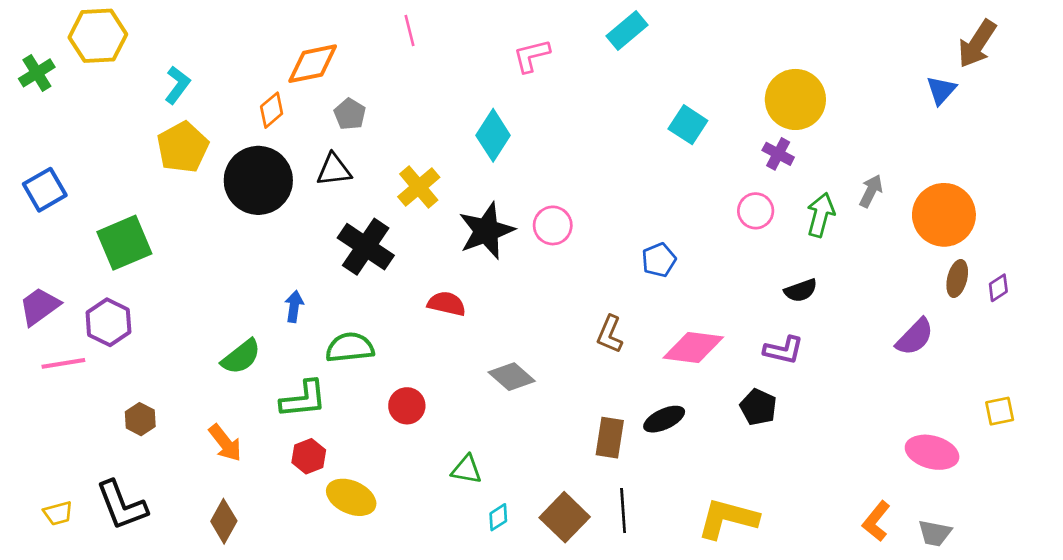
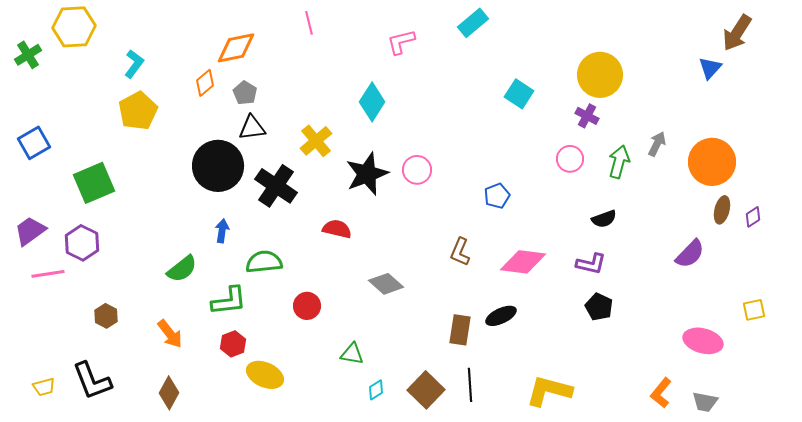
gray pentagon: (350, 114) -> (245, 93), moved
black circle: (258, 180) -> (218, 166), moved
black pentagon: (758, 407) -> (599, 307), moved

